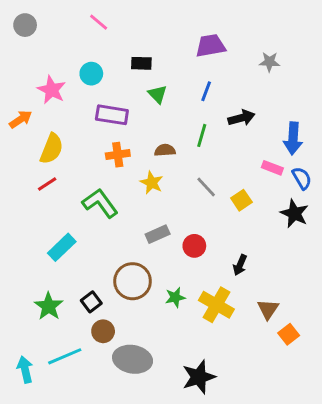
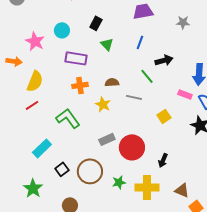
black rectangle: (141, 63) -> (96, 23), turned -64
orange arrow: (21, 119) -> (14, 61), turned 42
green line: (202, 135) -> (147, 76), moved, turned -56
gray line: (206, 187) -> (134, 97), moved, turned -35
red circle: (194, 246) -> (132, 147), size x1.6
black square: (91, 302) -> (62, 169), moved
yellow cross: (216, 305) -> (147, 187), turned -30
brown triangle: (268, 309) -> (182, 190), turned -42

